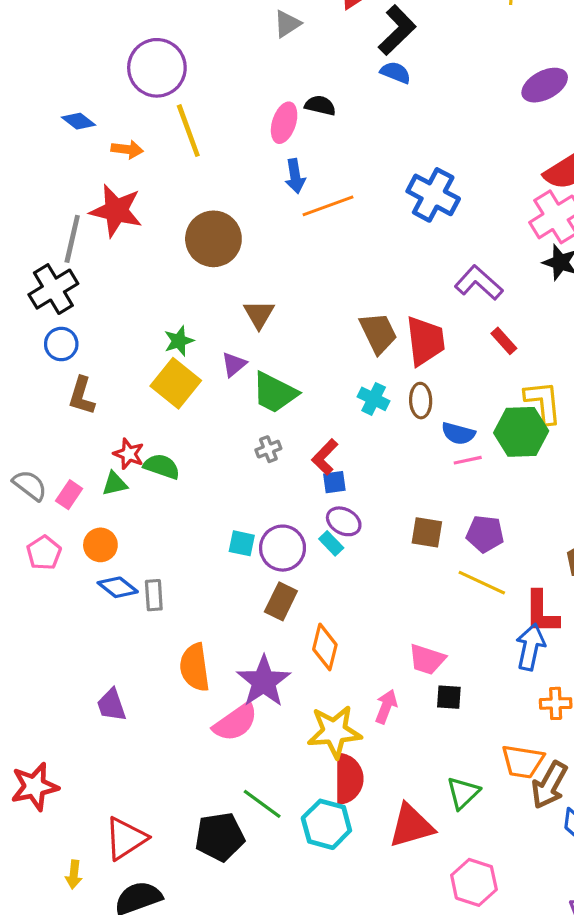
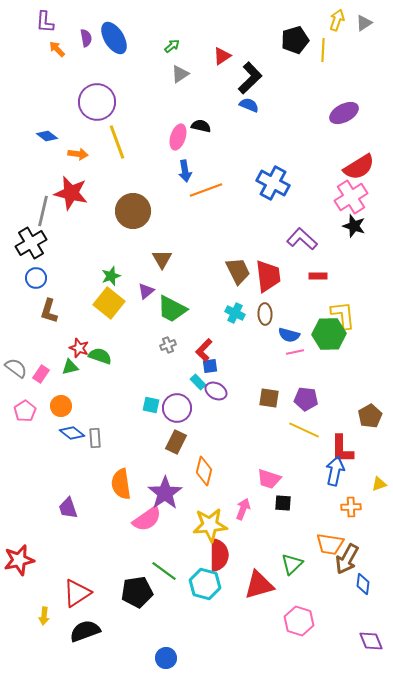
red rectangle: (504, 341) -> (318, 276), turned -48
cyan rectangle: (331, 543) -> (198, 382), moved

